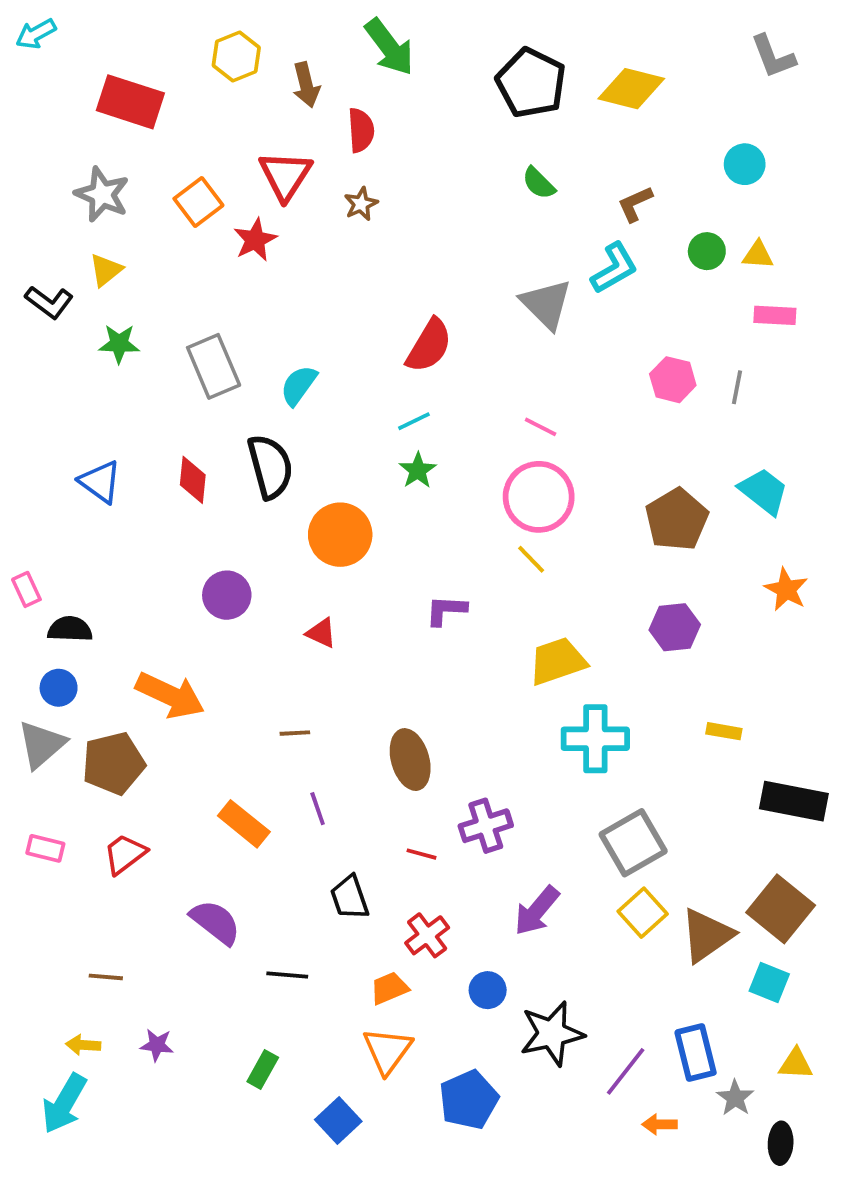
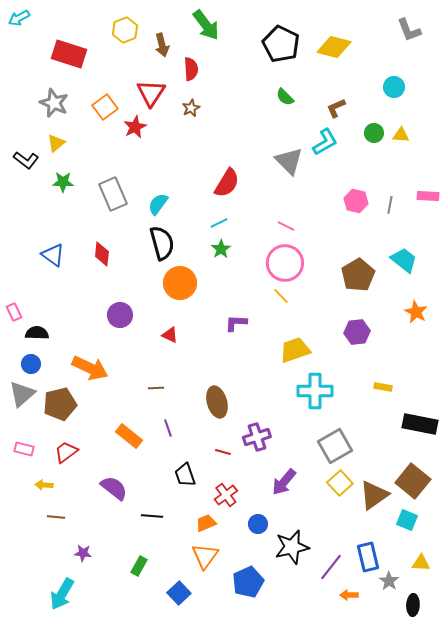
pink rectangle: (775, 315) -> (428, 196), moved
black semicircle: (270, 467) -> (162, 243), moved
yellow arrow: (83, 1045) -> (44, 485), moved
cyan arrow: (64, 1104) -> (62, 594), moved

